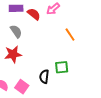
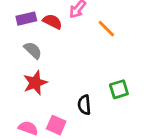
orange line: (70, 35) -> (106, 29), moved
green square: (62, 67) -> (119, 89), moved

